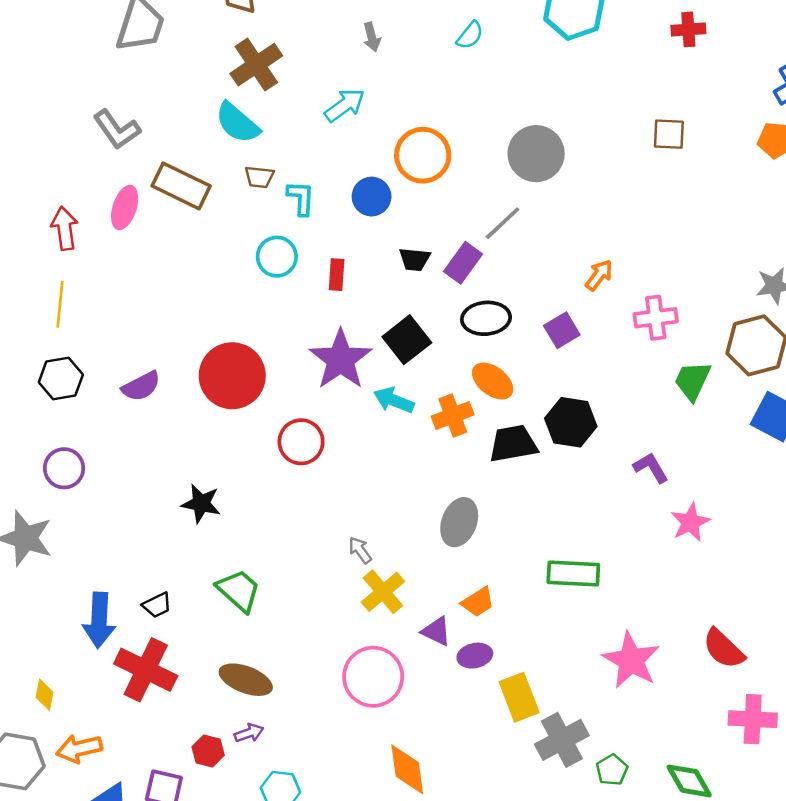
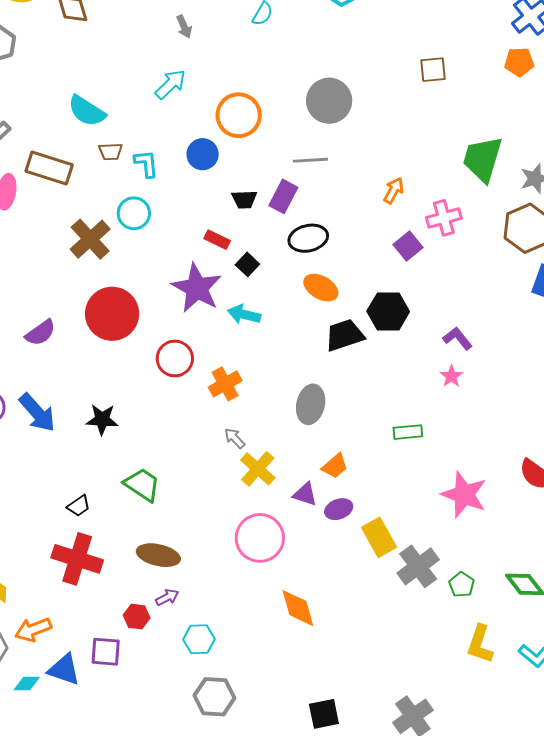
brown cross: (256, 65) -> (90, 239), moved
gray line: (503, 223) -> (310, 160), turned 48
red rectangle: (337, 275) -> (217, 240), moved, turned -60
purple square: (562, 330) -> (408, 246), moved
black square: (407, 340) -> (247, 264), size x0.6
green trapezoid: (692, 381) -> (483, 159), moved, size x1.4
orange cross: (453, 415) -> (225, 384), moved
pink star: (690, 522) -> (451, 376), moved, size x0.7
green rectangle: (573, 573) -> (408, 432), size x0.7
blue arrow: (99, 620) -> (37, 413), moved, turned -36

